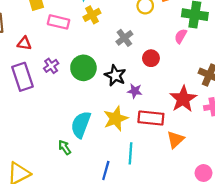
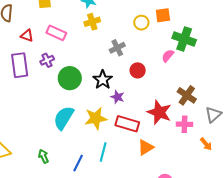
pink rectangle: (58, 22) -> (56, 33), moved
green circle: (83, 68) -> (70, 78), moved
red star: (183, 99) -> (159, 112), turned -30
green arrow: (65, 147) -> (44, 156), moved

